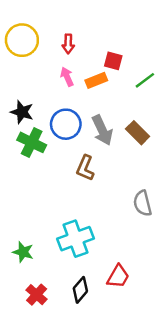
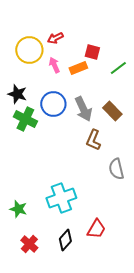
yellow circle: (22, 40) -> (29, 50), moved
red arrow: (68, 44) -> (55, 38), turned 63
brown L-shape: (85, 168) -> (93, 140), moved

